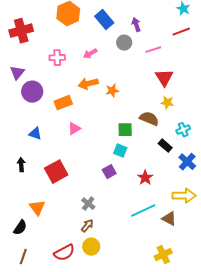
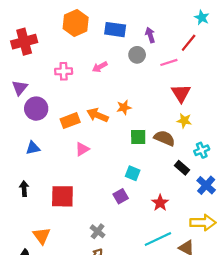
blue rectangle: (104, 20) -> (115, 30), turned -42
red line: (181, 32) -> (189, 43), moved, turned -30
orange arrow: (88, 84) -> (98, 115), moved, turned 36
green square: (125, 130) -> (138, 137), moved
blue triangle: (35, 134) -> (33, 148), moved, turned -32
red square: (56, 172) -> (62, 196), turned 30

